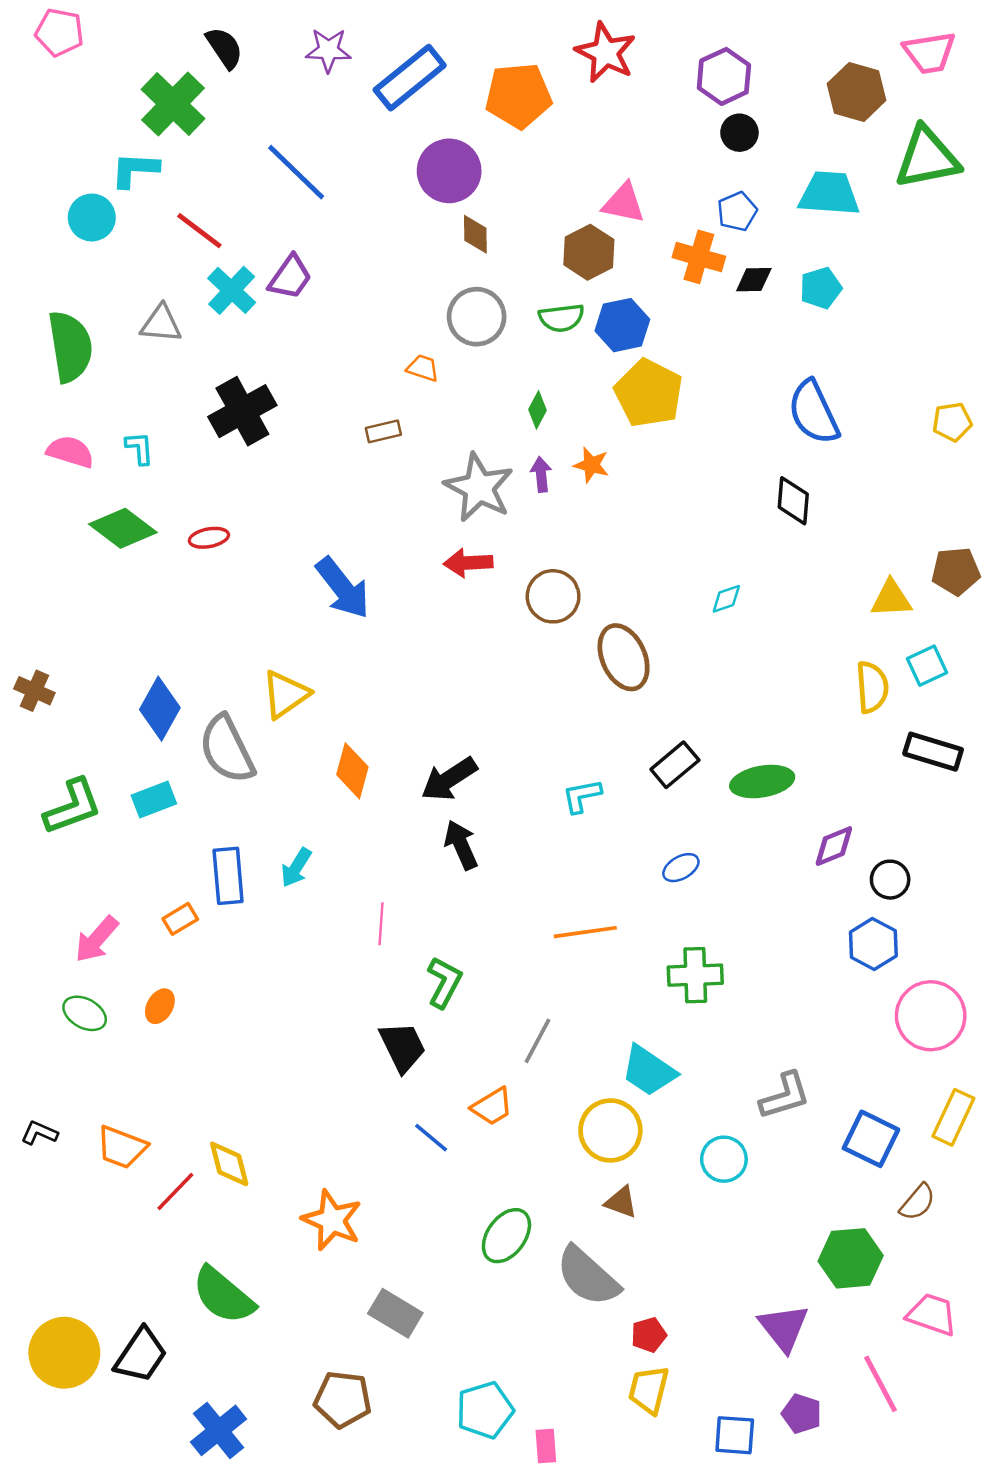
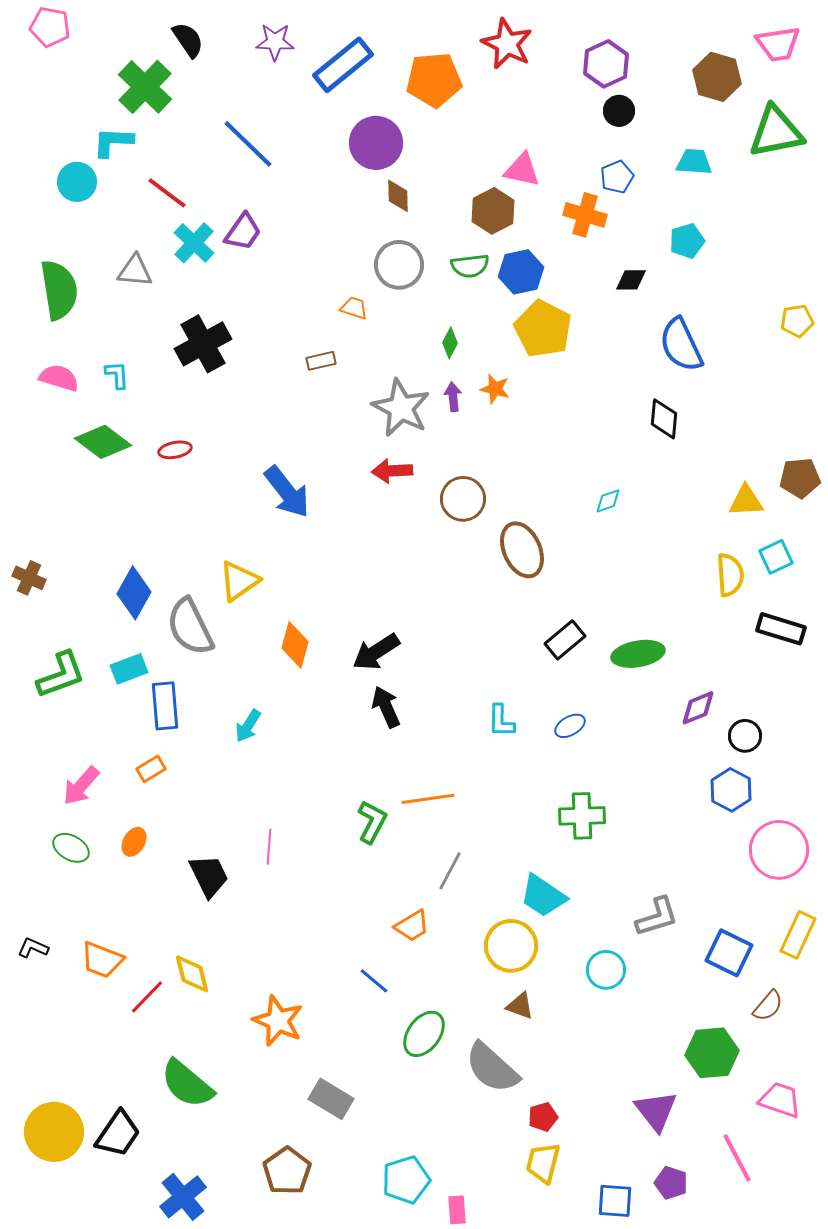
cyan trapezoid: (829, 194) -> (694, 162), size x0.7
black diamond: (754, 280) -> (631, 280), moved
yellow pentagon: (952, 422) -> (797, 321), moved
cyan L-shape: (582, 796) -> (501, 721), moved, turned -78
blue rectangle: (228, 876) -> (165, 706), moved
pink line: (381, 924) -> (269, 847), moved
orange line: (585, 932) -> (428, 799), moved
black trapezoid: (402, 1047) -> (209, 876), moved
blue line: (431, 1138) -> (374, 981), moved
brown pentagon: (343, 1399) -> (287, 1171), turned 30

